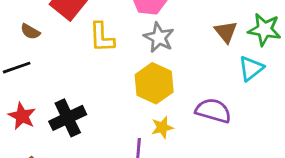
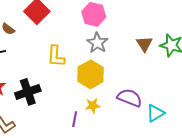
yellow L-shape: (102, 37) -> (56, 56), moved
cyan triangle: (251, 68) -> (155, 113), moved

